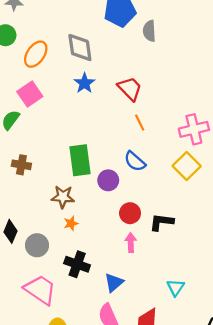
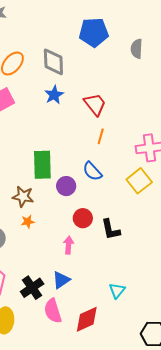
gray semicircle: (149, 31) -> (137, 49), moved
orange line: (140, 123) -> (101, 136), turned 35
black L-shape: (162, 222) -> (111, 229), turned -115
pink arrow: (131, 243) -> (69, 245), moved
black cross: (77, 264) -> (32, 288), moved, turned 30

